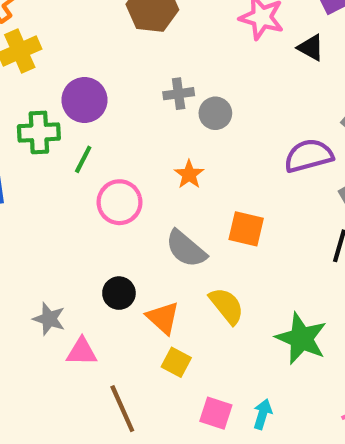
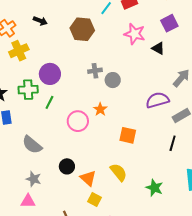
pink circle: (120, 202) -> (78, 121), moved
gray semicircle: (186, 249) -> (32, 145), moved
green star: (301, 338) -> (154, 188), size x0.7
pink triangle: (82, 352) -> (28, 201), moved

